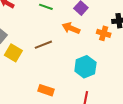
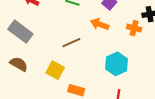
yellow square: (13, 53) -> (55, 70), moved

